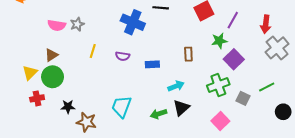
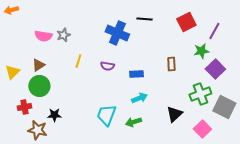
yellow triangle: (30, 73) -> (12, 72), moved
cyan arrow: (176, 86) -> (139, 98), moved
gray square: (243, 98) -> (224, 107), size x1.6
black triangle: (181, 108) -> (174, 114), moved
green arrow: (159, 114) -> (133, 122), moved
brown star: (86, 122) -> (37, 130), moved

